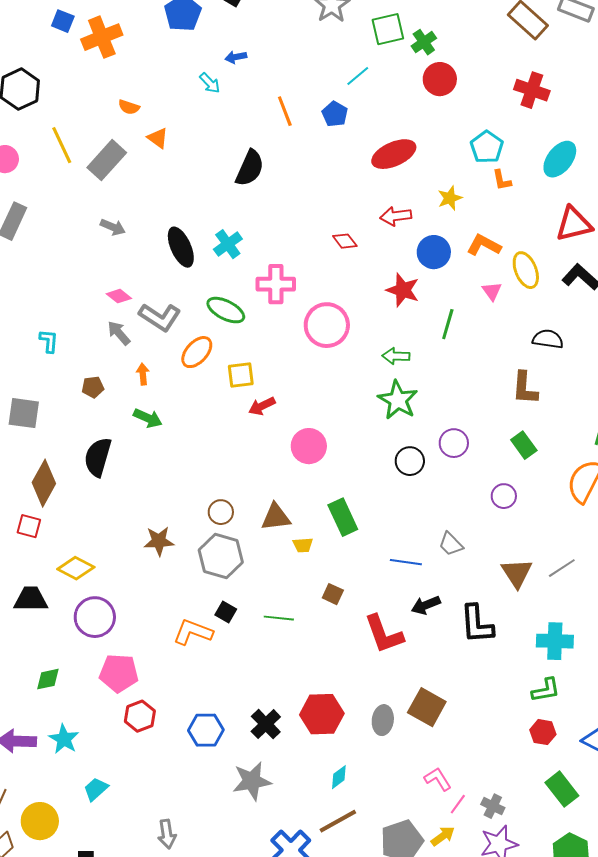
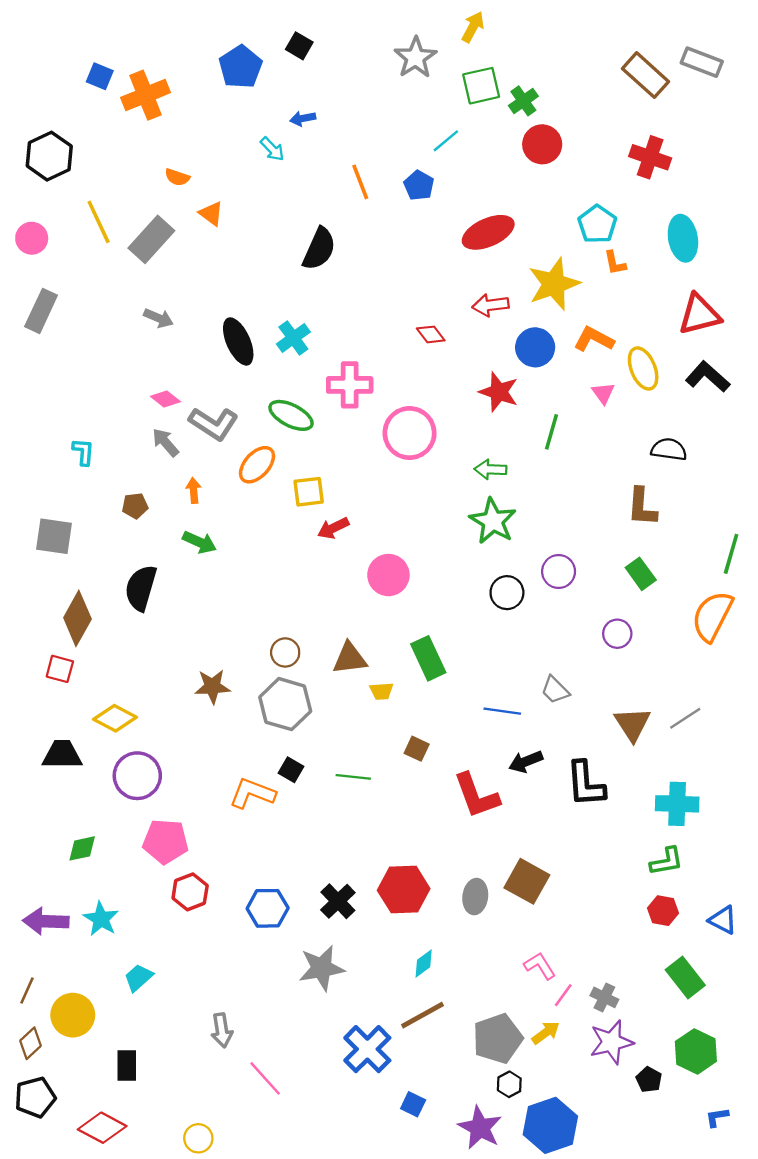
cyan ellipse: (560, 159) -> (683, 238), turned -48
yellow star: (450, 198) -> (554, 284), size x1.8

